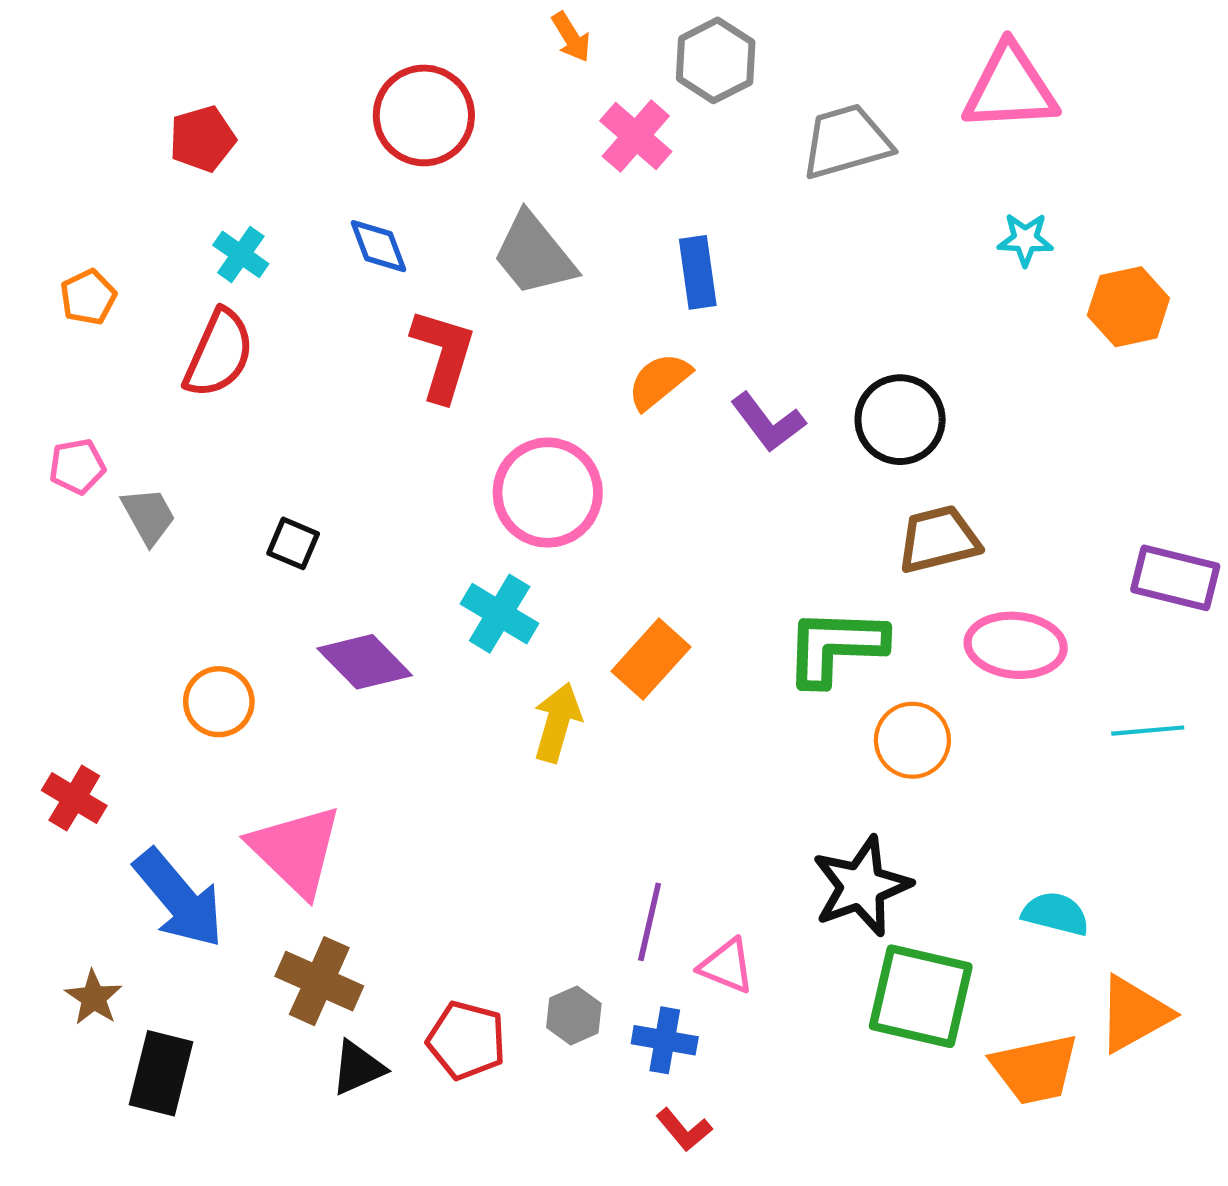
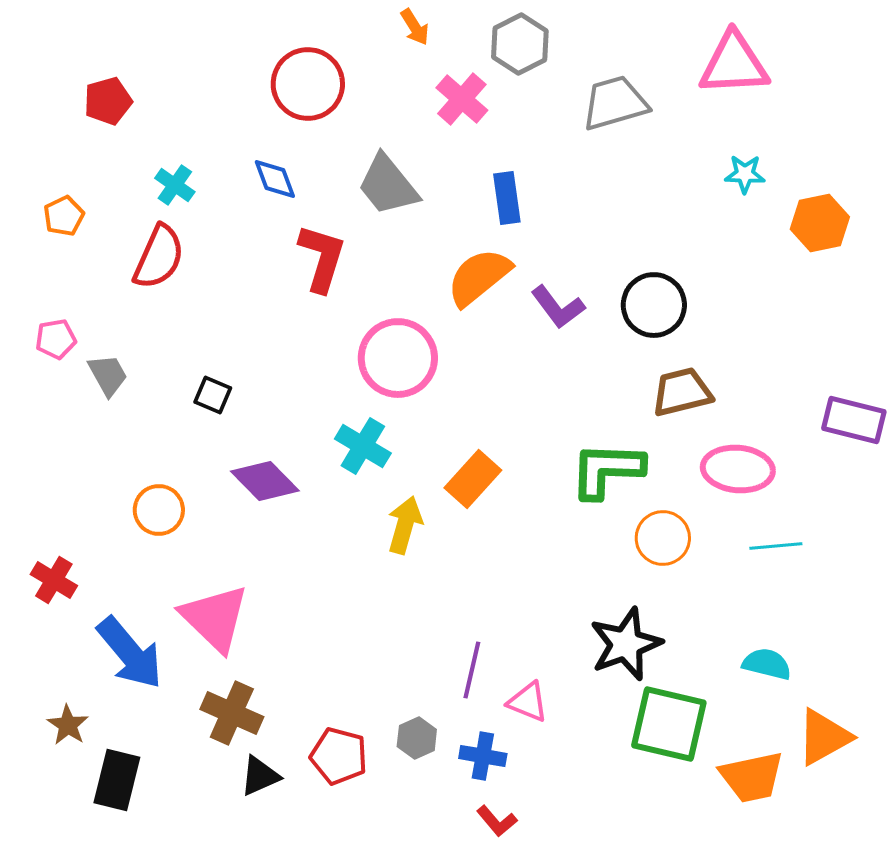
red pentagon: (202, 139) -> (108, 101), moved
orange semicircle: (659, 381) -> (479, 277), size x1.4
cyan line: (1148, 731) -> (776, 546), moved

